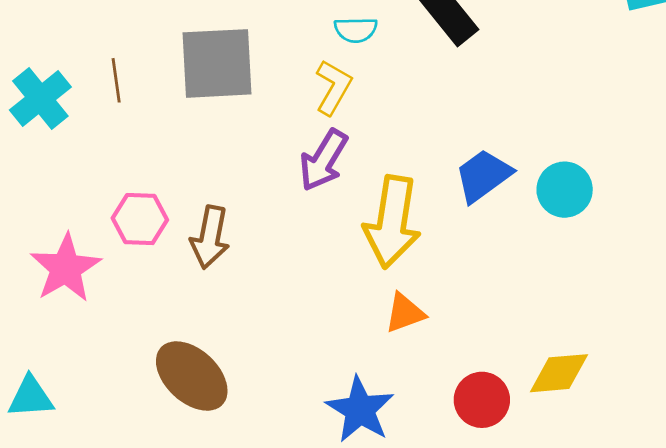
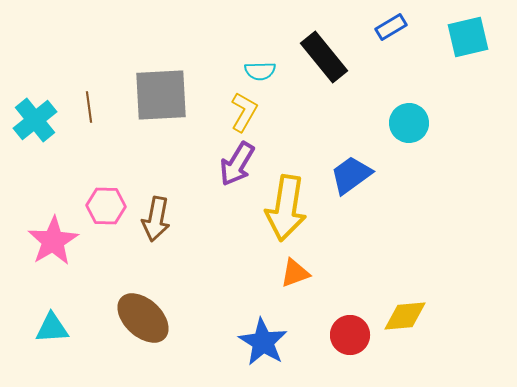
cyan circle: (565, 190) -> (409, 123), moved
cyan triangle: (31, 397) -> (52, 328), moved

